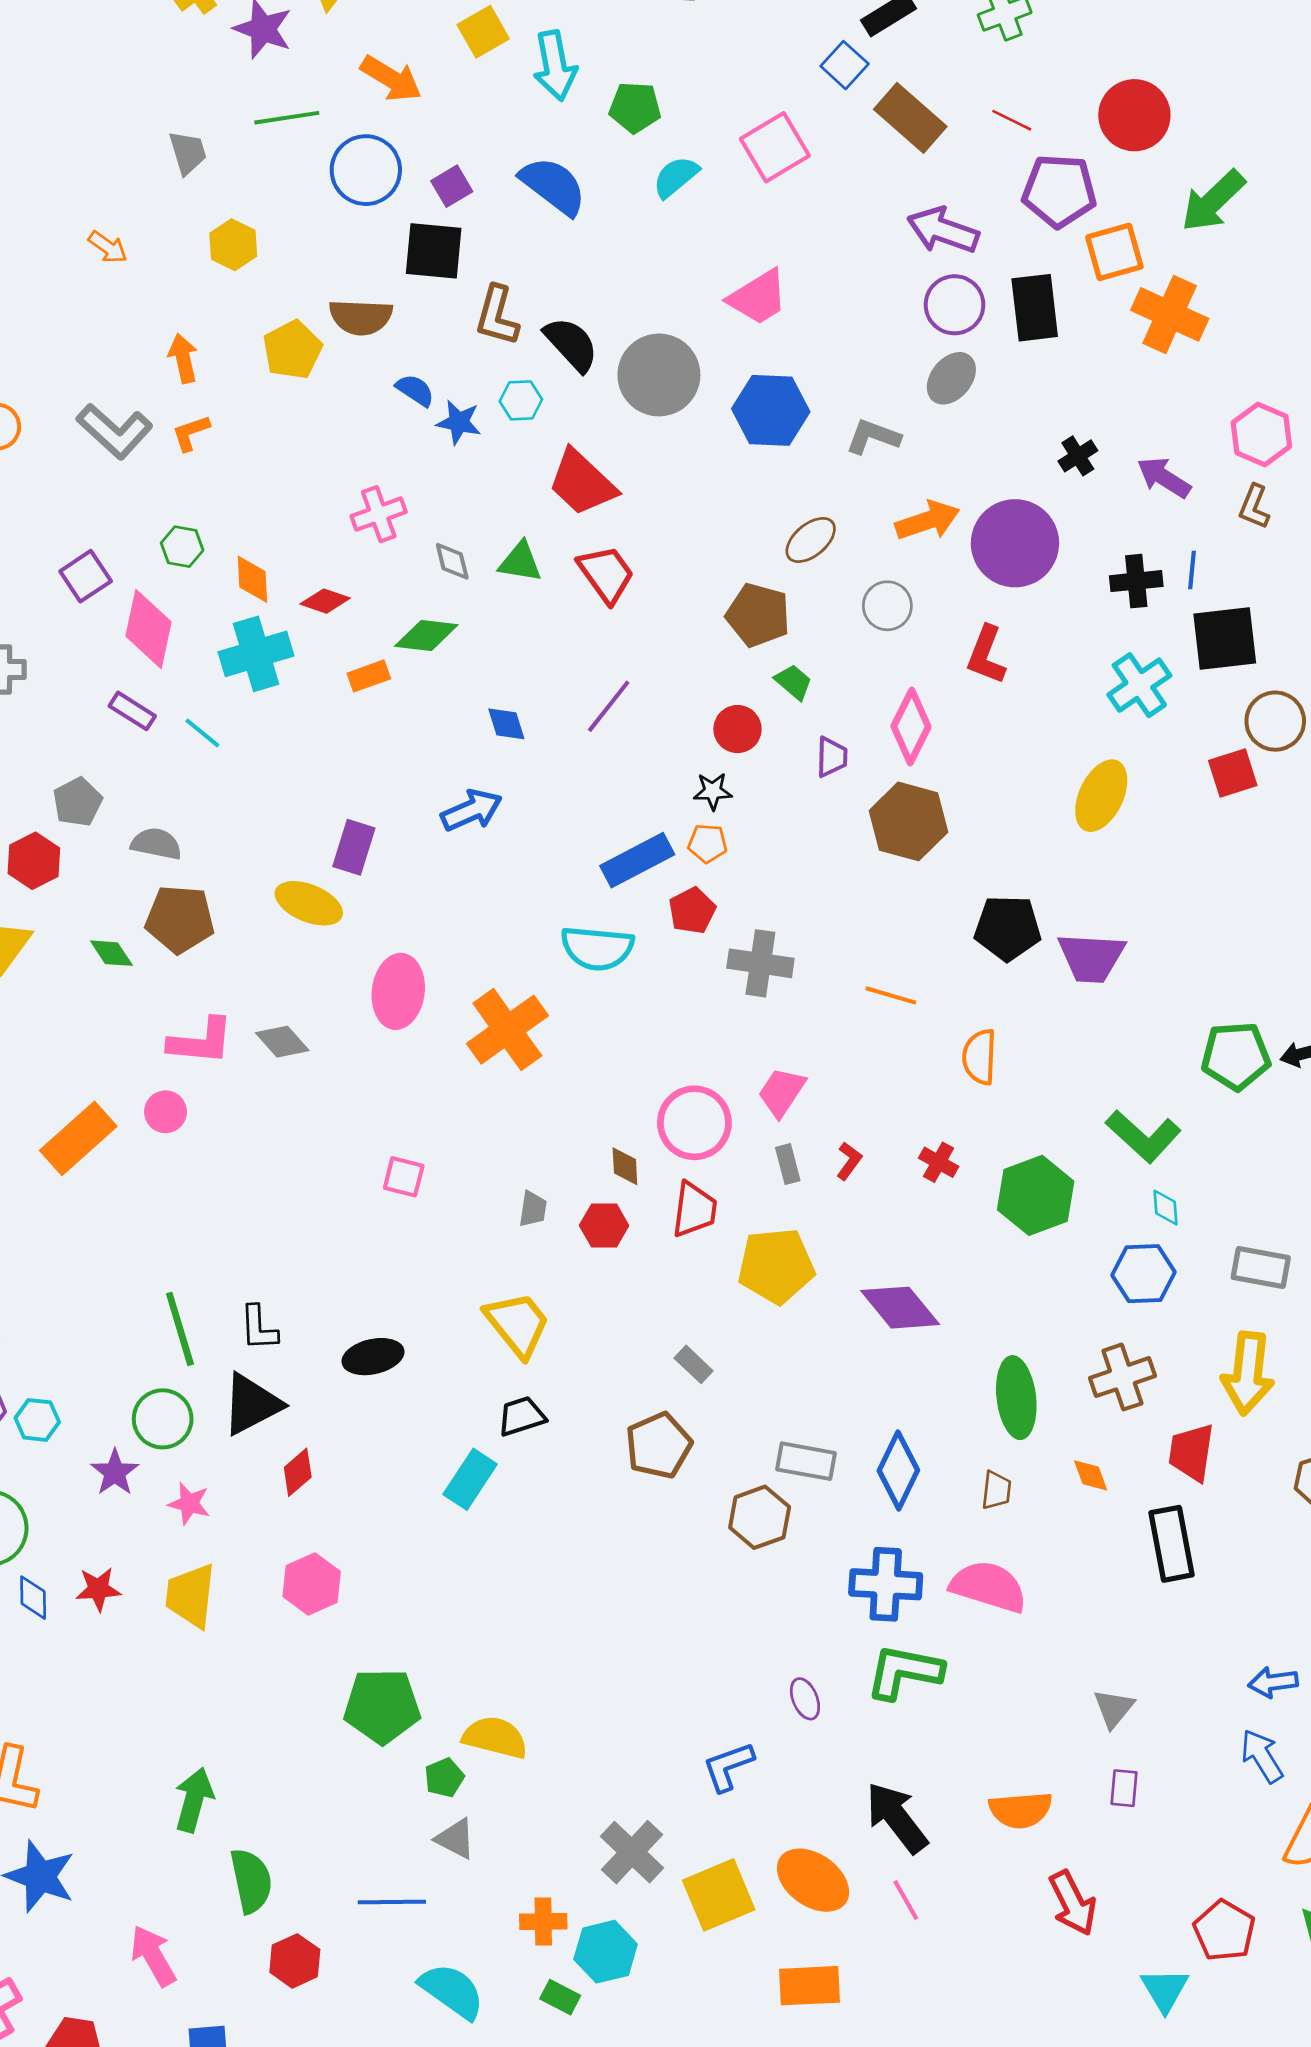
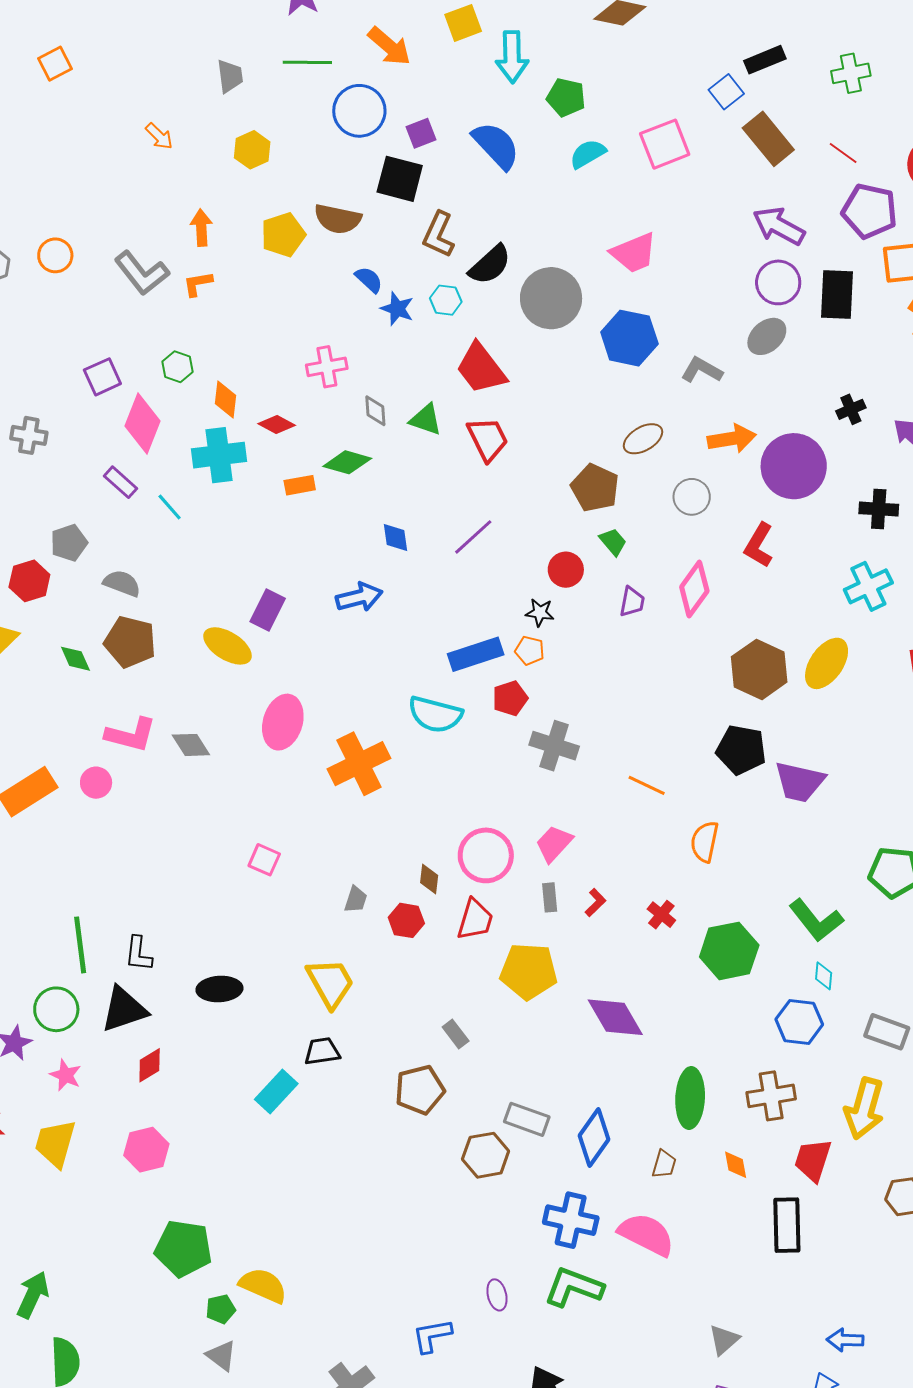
black semicircle: (571, 344) -> (490, 265), turned 81
brown hexagon: (908, 821) -> (759, 669), moved

